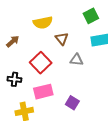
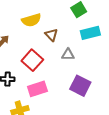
purple square: (72, 103) -> (80, 86), moved, size x1.5

